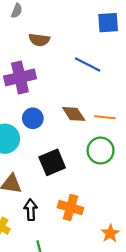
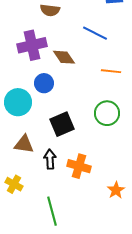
brown diamond: (74, 114) -> (64, 57), moved
orange line: (105, 117) -> (111, 71), moved
black arrow: (31, 210) -> (50, 159), moved

